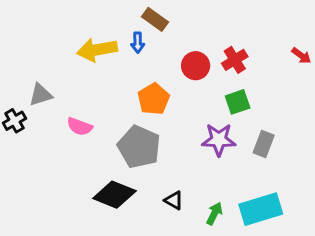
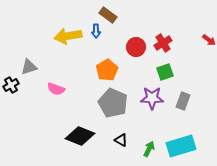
gray pentagon: (139, 147) -> (113, 103), moved

